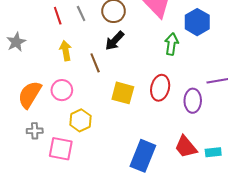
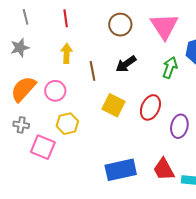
gray line: (81, 14) -> (26, 17), moved
black arrow: (115, 41) -> (126, 64), moved
gray star: (16, 42) -> (20, 48), moved
blue rectangle: (143, 156) -> (121, 170), turned 44

